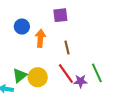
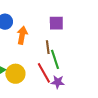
purple square: (60, 15) -> (56, 23), moved
green line: (97, 73) -> (55, 59), moved

